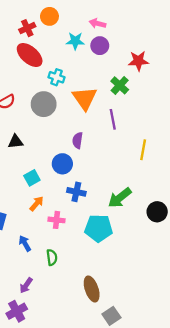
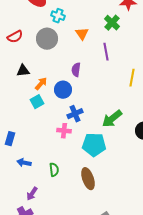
orange triangle: (85, 98) -> (82, 34), size x0.6
blue cross: (76, 192) -> (75, 114), turned -35
orange arrow: (37, 204) -> (41, 84), moved
pink cross: (56, 220) -> (64, 131), moved
blue arrow: (25, 243) -> (24, 163), moved, turned -48
brown ellipse: (92, 289) -> (88, 179), moved

